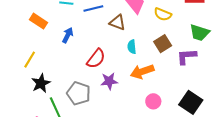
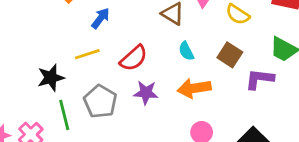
brown square: (163, 44) -> (230, 55), turned -36
cyan semicircle: (132, 47) -> (186, 51), turned -32
yellow line: (30, 60) -> (87, 54), moved, turned 30

